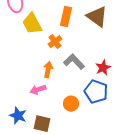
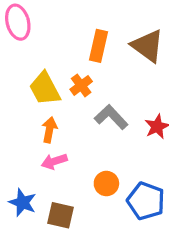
yellow trapezoid: (32, 24) -> (45, 89), moved
orange arrow: (48, 70) -> (49, 130), moved
blue pentagon: (96, 92) -> (146, 201), moved

